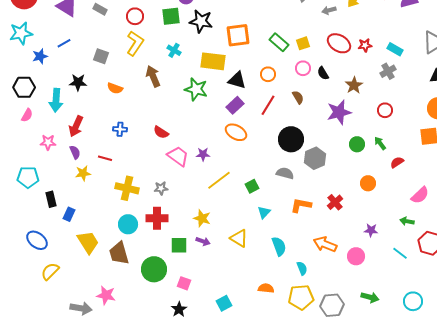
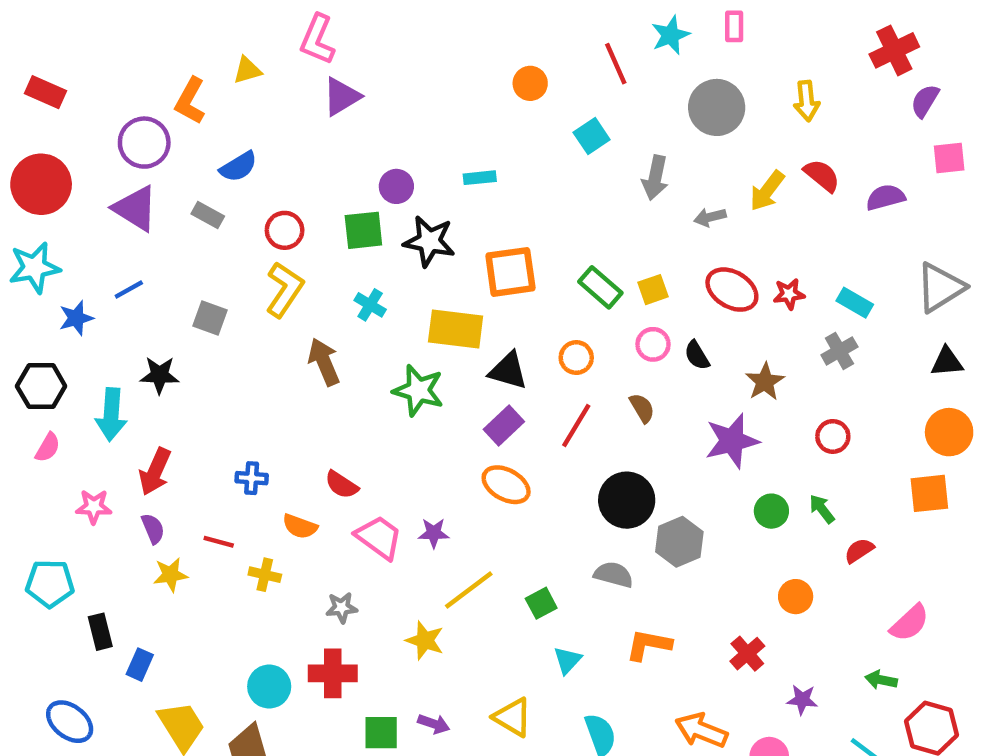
orange semicircle: (115, 88) -> (300, 526), moved
yellow cross: (127, 188) -> (265, 575), moved, size x0.6
red cross: (335, 202) -> (747, 654), moved
yellow star: (202, 218) -> (425, 640), moved

